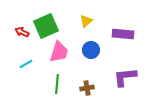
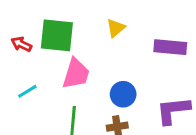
green square: (46, 26) -> (57, 35), turned 30
blue circle: (91, 50) -> (123, 94), moved

